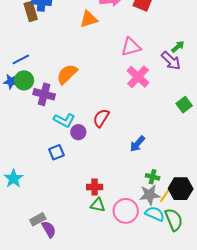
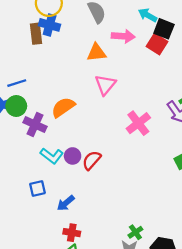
pink triangle: (131, 47) -> (105, 85), moved, turned -45
purple circle: (78, 132) -> (73, 156), moved
blue arrow: (137, 144) -> (66, 203), moved
green cross: (153, 177) -> (135, 232), turned 32

